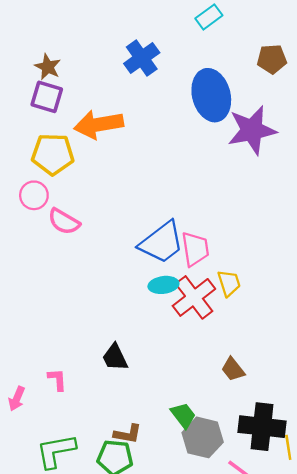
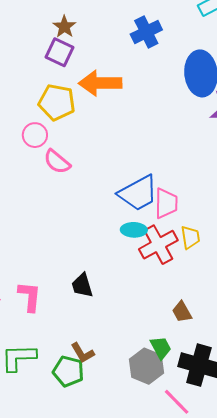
pink L-shape: (57, 380) -> (30, 296), size x1.5
green trapezoid: (183, 415) -> (161, 348), moved
brown L-shape: (128, 434) -> (83, 353), turned 40

